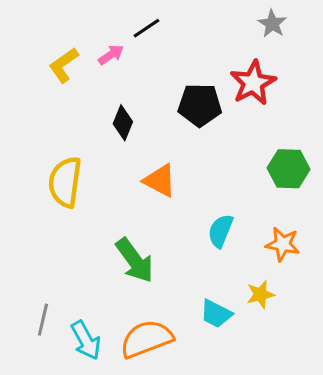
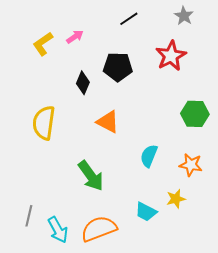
black line: (146, 28) -> (129, 19), moved
black pentagon: (200, 105) -> (118, 67), moved

